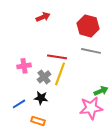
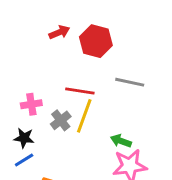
red hexagon: (88, 26) -> (96, 41), moved
green arrow: (101, 91) -> (121, 141), moved, turned -136
black star: (41, 98) -> (24, 138), moved

